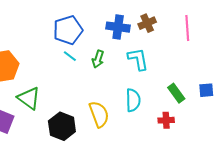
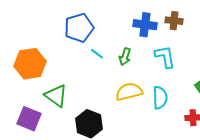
brown cross: (147, 23) -> (174, 21), turned 30
blue pentagon: (68, 30) -> (79, 28), moved
yellow semicircle: (99, 114) -> (129, 92), moved, turned -84

